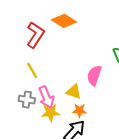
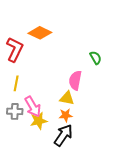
yellow line: (32, 71) -> (16, 83), turned 49
yellow triangle: (74, 92) -> (67, 98), moved

